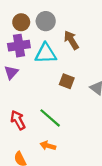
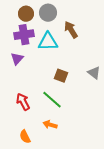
brown square: (67, 81) -> (61, 76), moved

